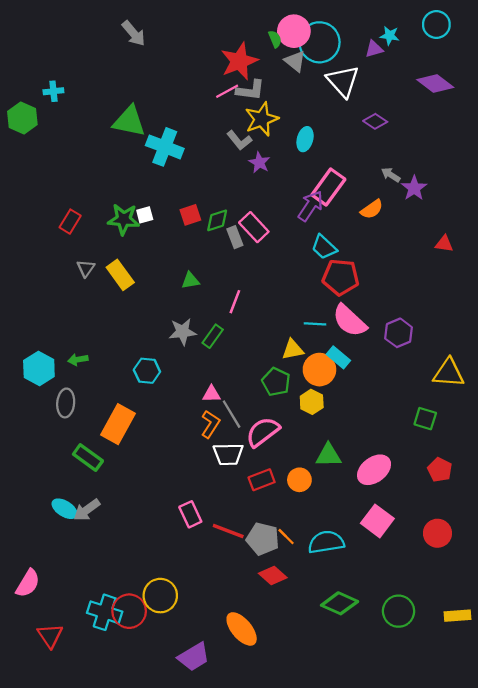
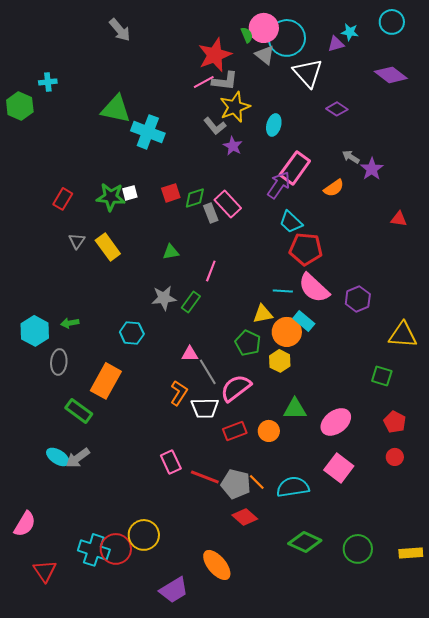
orange L-shape: (210, 424) -> (179, 393), moved
red circle: (437, 533) -> (395, 457), moved, size x0.7

